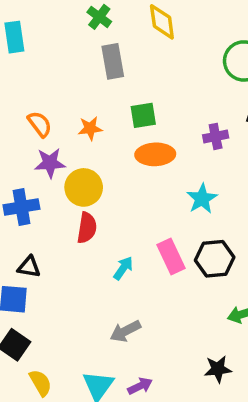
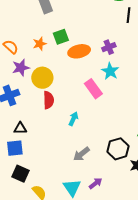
green square: (143, 115) -> (61, 37), moved
purple cross: (216, 136) -> (109, 47), moved
pink rectangle: (171, 257) -> (93, 89), moved
black hexagon: (215, 259) -> (118, 149), moved

